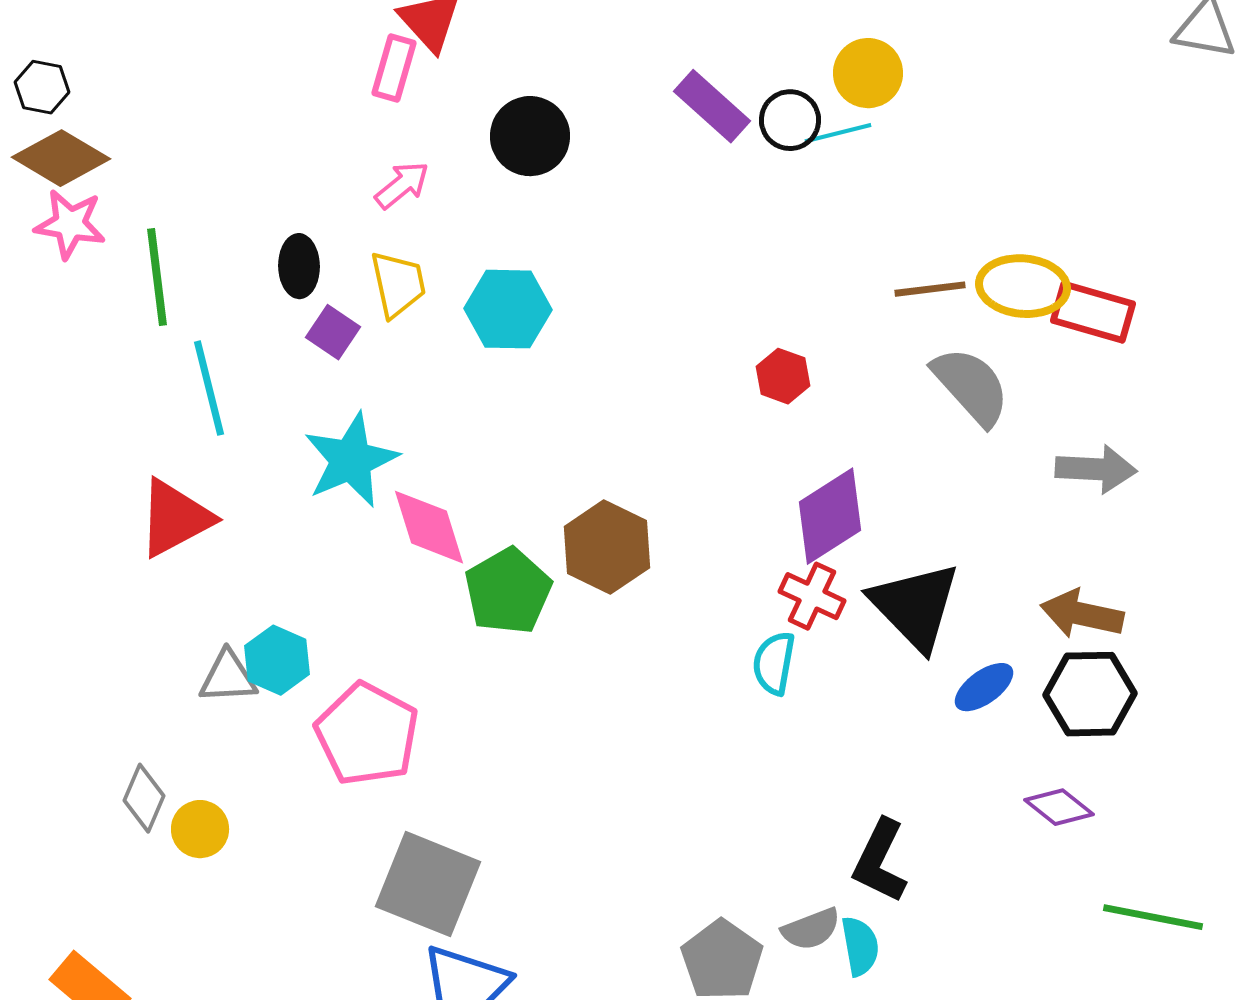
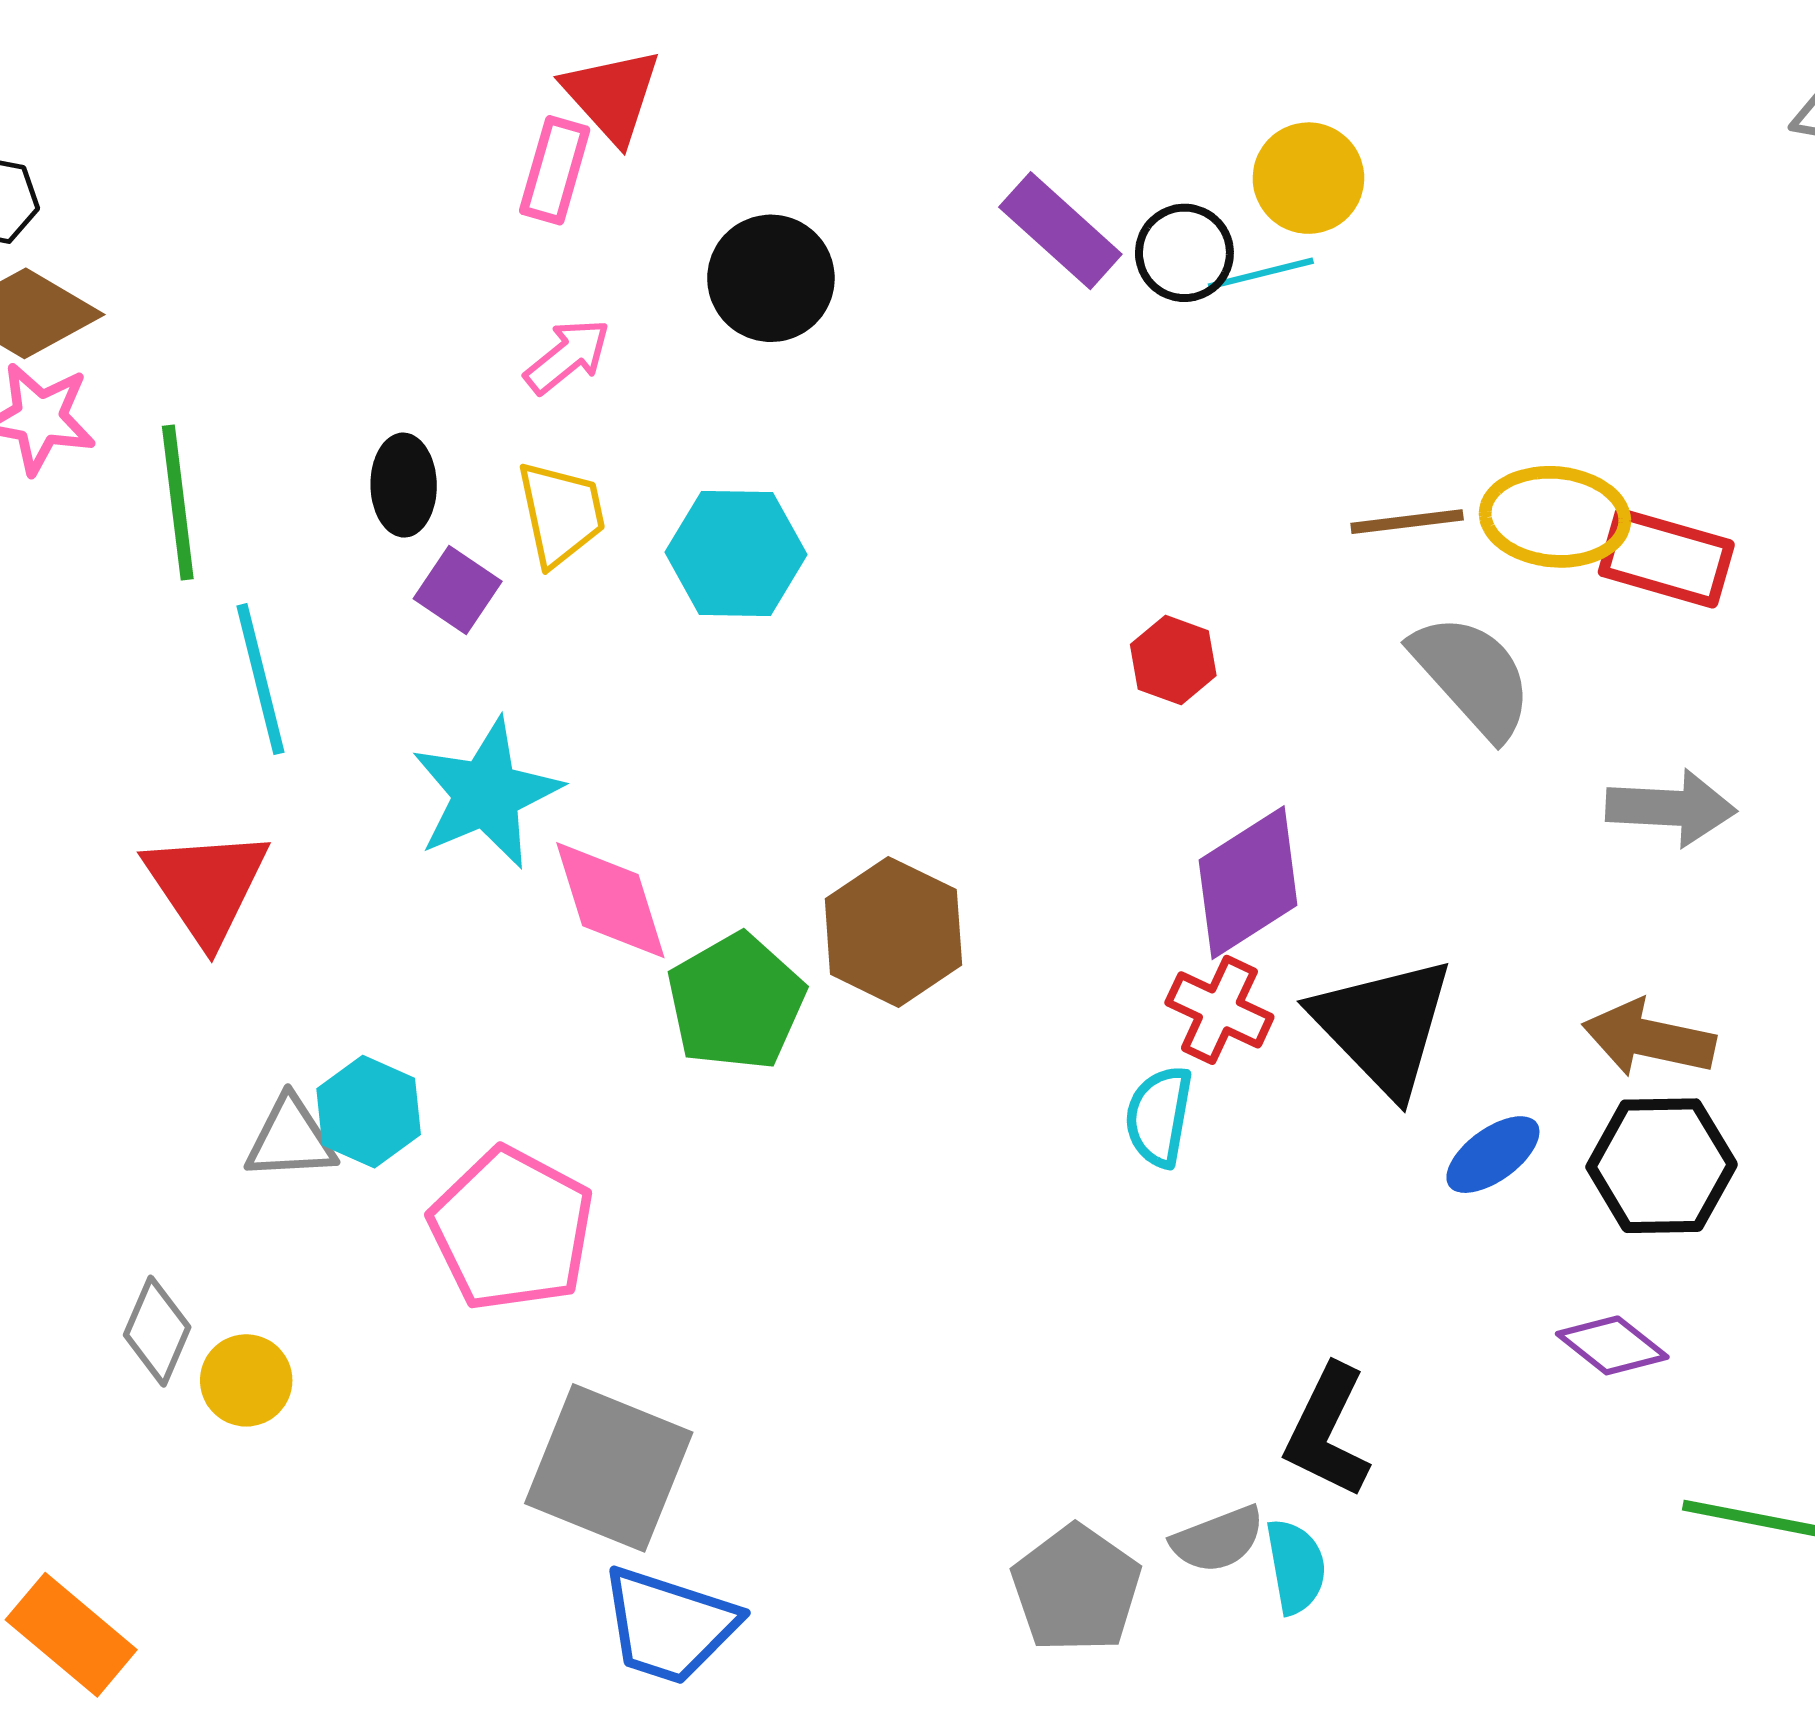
red triangle: (175, 518) -> (206, 886), turned -36

